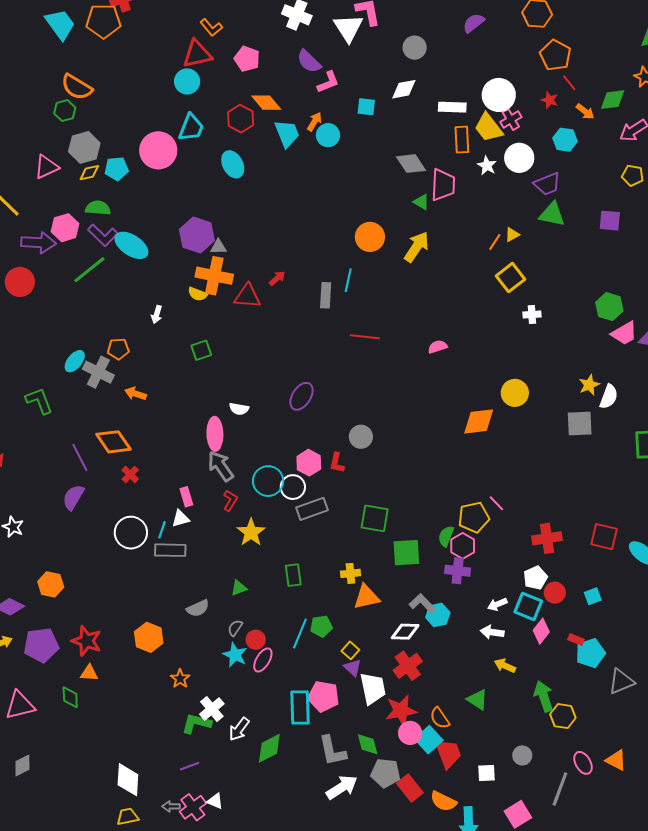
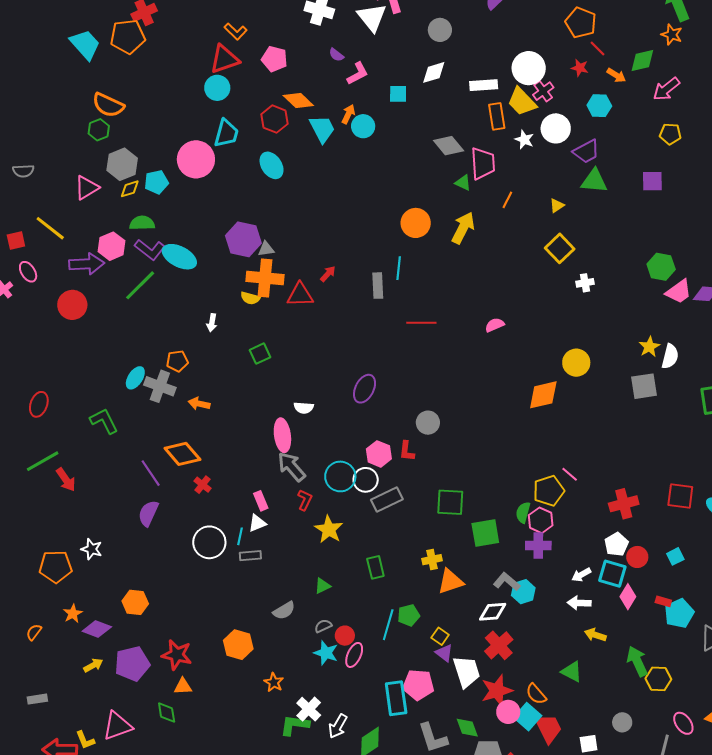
purple semicircle: (309, 61) -> (336, 55), size x0.6
orange line: (495, 242) -> (507, 200), moved
gray rectangle: (170, 550) -> (250, 556), size x0.7
gray semicircle: (235, 628) -> (323, 626), turned 36

